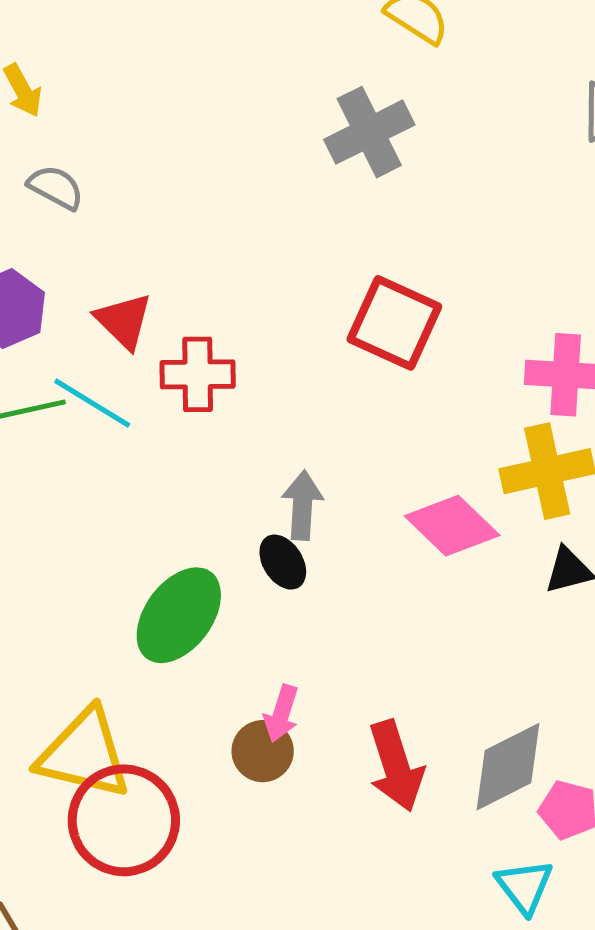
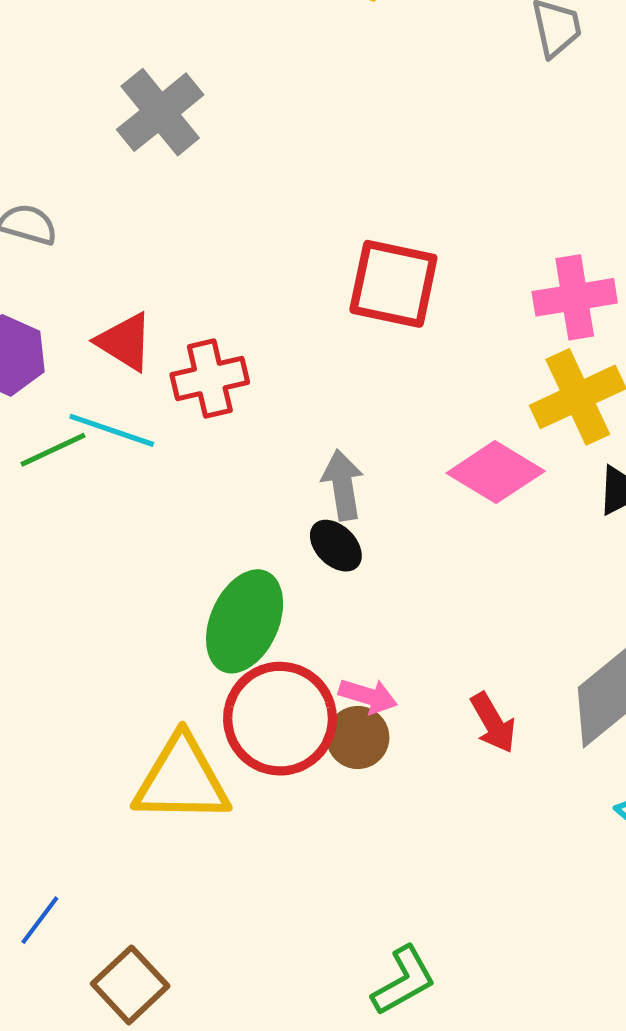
gray cross: (369, 132) -> (160, 112), moved
pink arrow: (281, 713) -> (368, 696), turned -78
red arrow: (396, 766) -> (493, 723), size x0.7
red circle: (124, 820) -> (280, 719), moved

